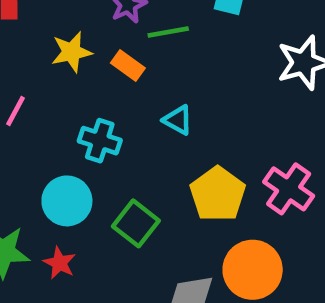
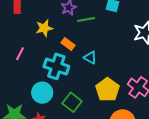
orange rectangle: (128, 65) -> (68, 44), moved
cyan cross: (100, 141) -> (56, 66), size x1.4

